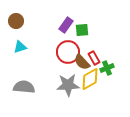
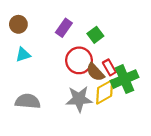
purple rectangle: (66, 25) -> (64, 28), moved
green square: (82, 30) -> (95, 35), turned -32
green cross: (107, 68) -> (124, 79), size x1.6

